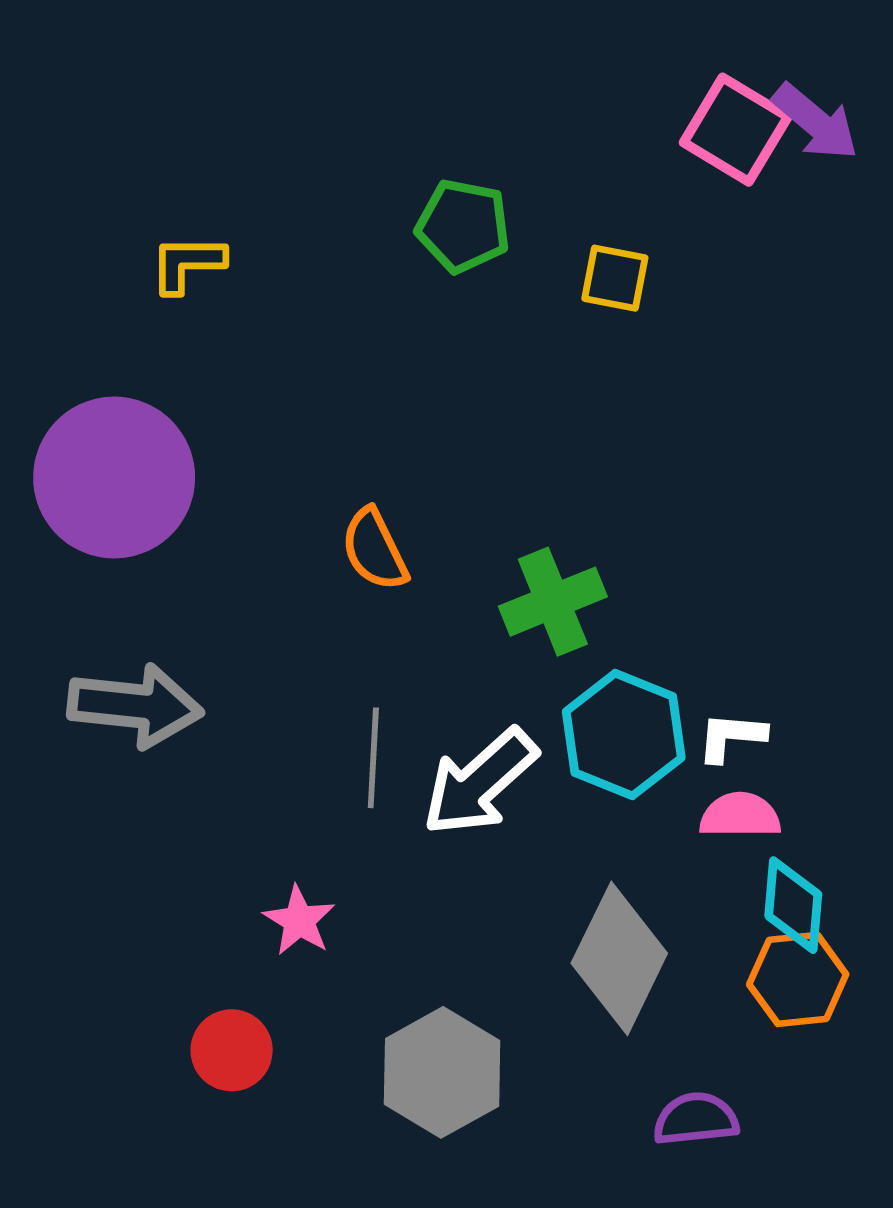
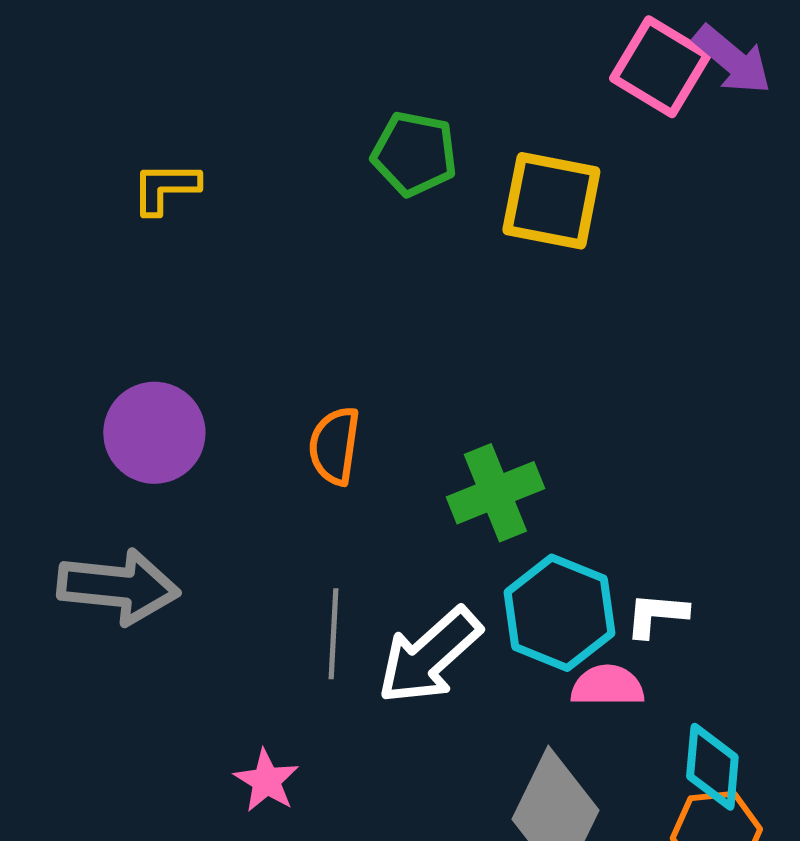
yellow square: (615, 278) -> (551, 201), size x1.6
purple circle: (114, 477) -> (154, 433), moved, size x0.7
orange semicircle: (374, 550) -> (334, 446), turned 34
pink semicircle: (740, 815) -> (607, 686), moved

